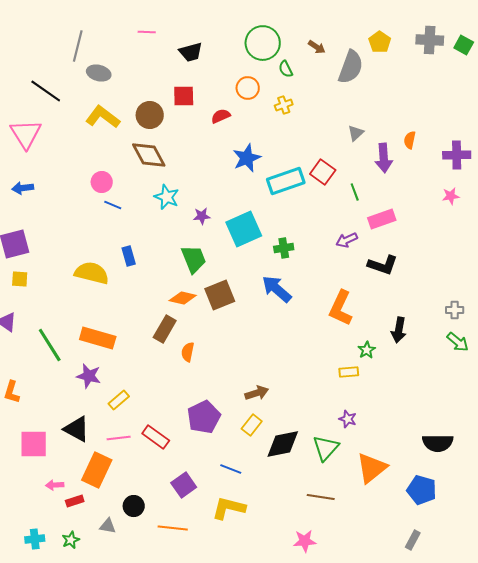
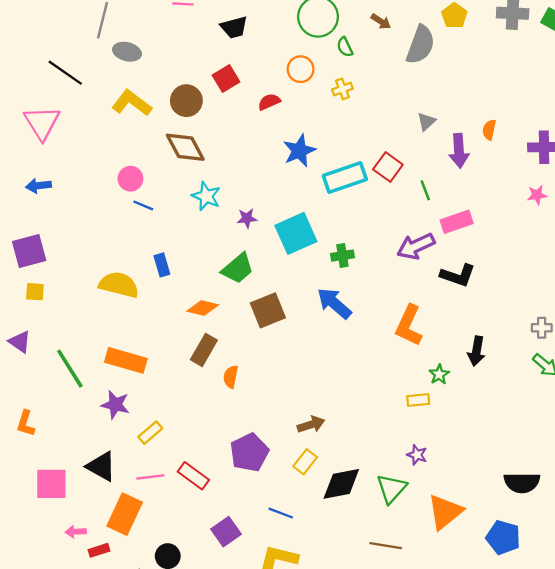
red square: (184, 96) -> (226, 78), turned -30
purple arrow: (347, 240) -> (416, 246), size x1.5
green trapezoid: (194, 259) -> (238, 268), turned 72
orange diamond: (183, 298) -> (203, 308), moved

